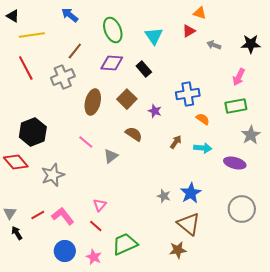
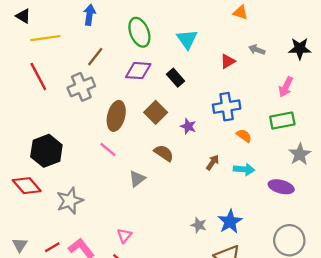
blue arrow: (70, 15) -> (89, 15), turned 60
red triangle: (189, 31) -> (228, 61), moved
pink line: (86, 142) -> (108, 150), moved

